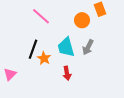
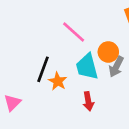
pink line: (41, 16) -> (74, 32), moved
orange circle: (82, 20) -> (108, 52), moved

